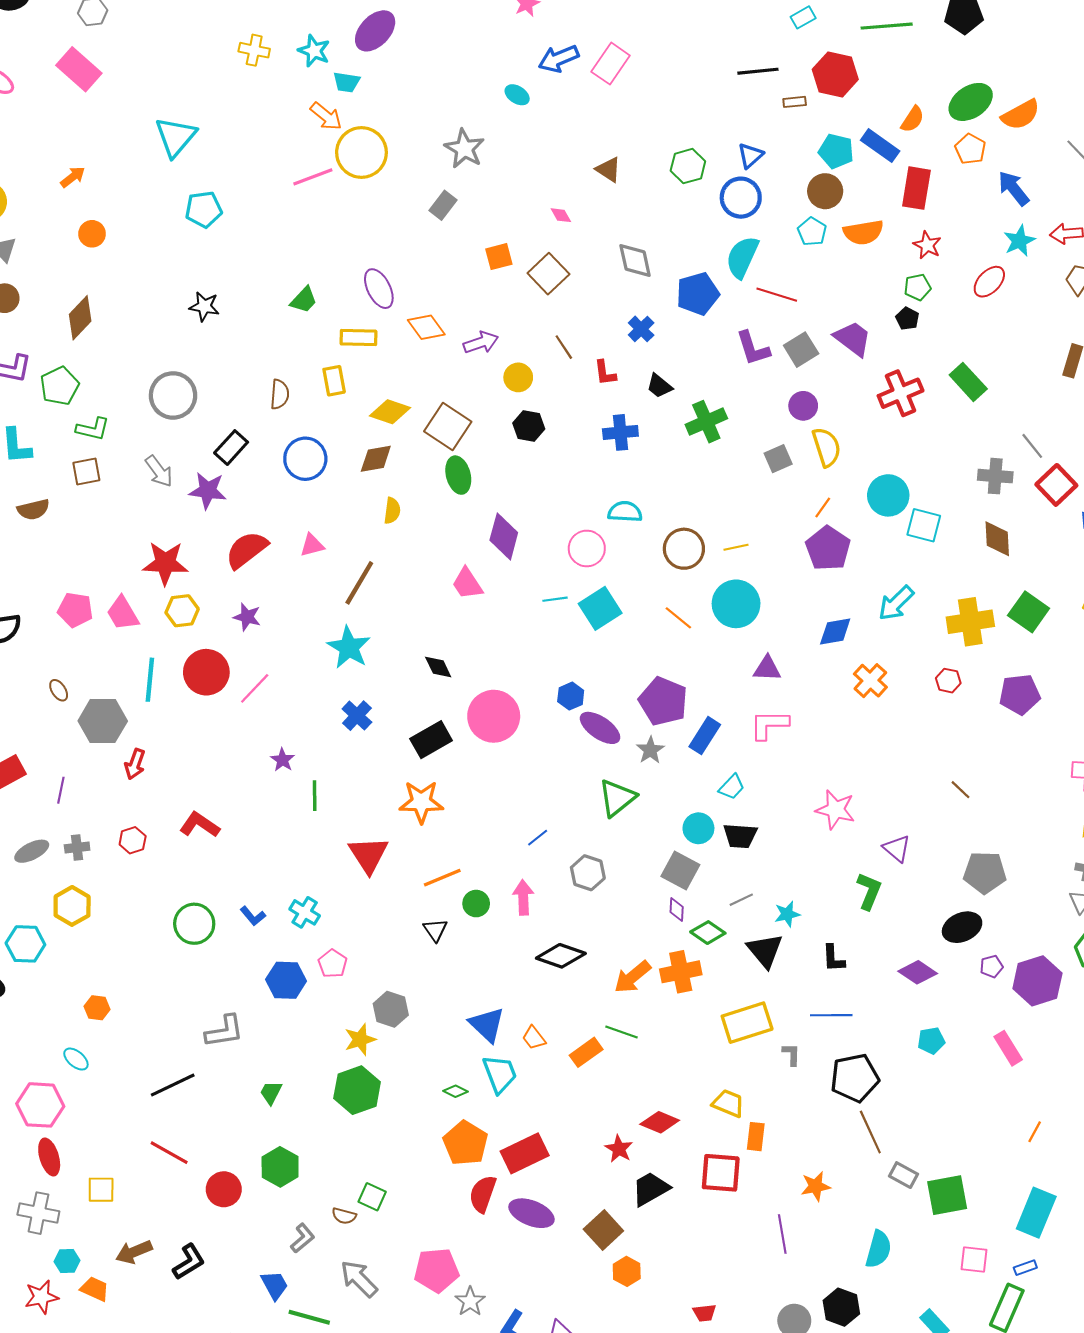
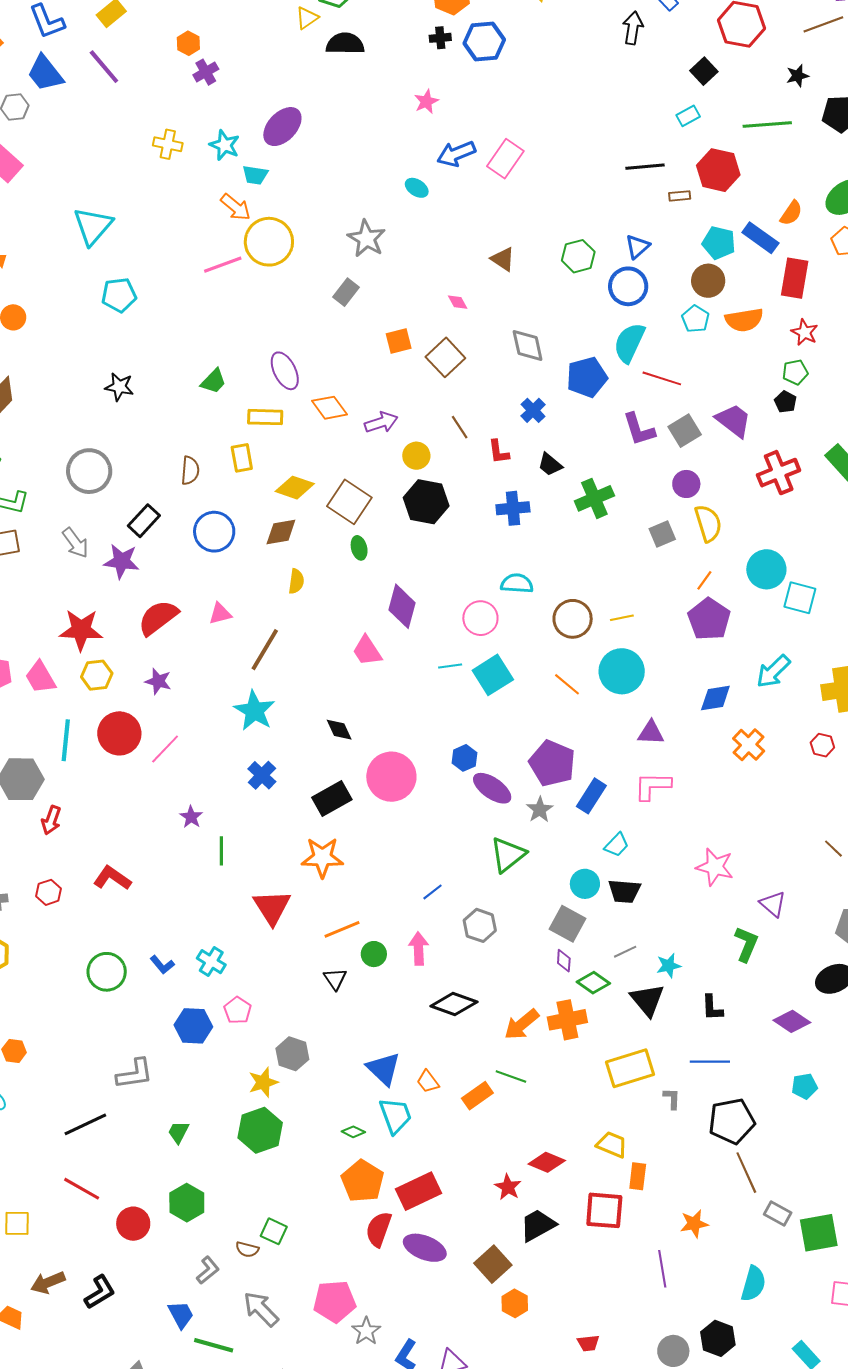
black hexagon: (529, 426) -> (426, 502), size x1.5
green ellipse: (458, 475) -> (359, 548), size x0.7

